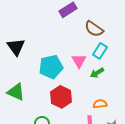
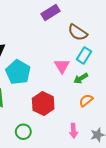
cyan pentagon: (51, 67) -> (18, 72), moved, turned -30
orange semicircle: (100, 104) -> (86, 100), moved, turned -32

